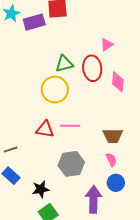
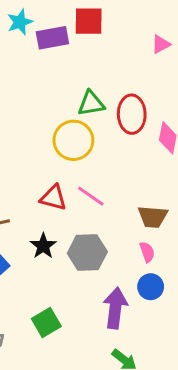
pink triangle: (107, 45) -> (161, 44), moved
pink line: (70, 126) -> (91, 196), turned 30
black star: (41, 189) -> (43, 246), moved, turned -30

